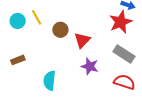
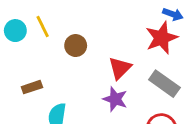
red triangle: (82, 40) -> (120, 68), moved
brown rectangle: (18, 60) -> (32, 87), moved

